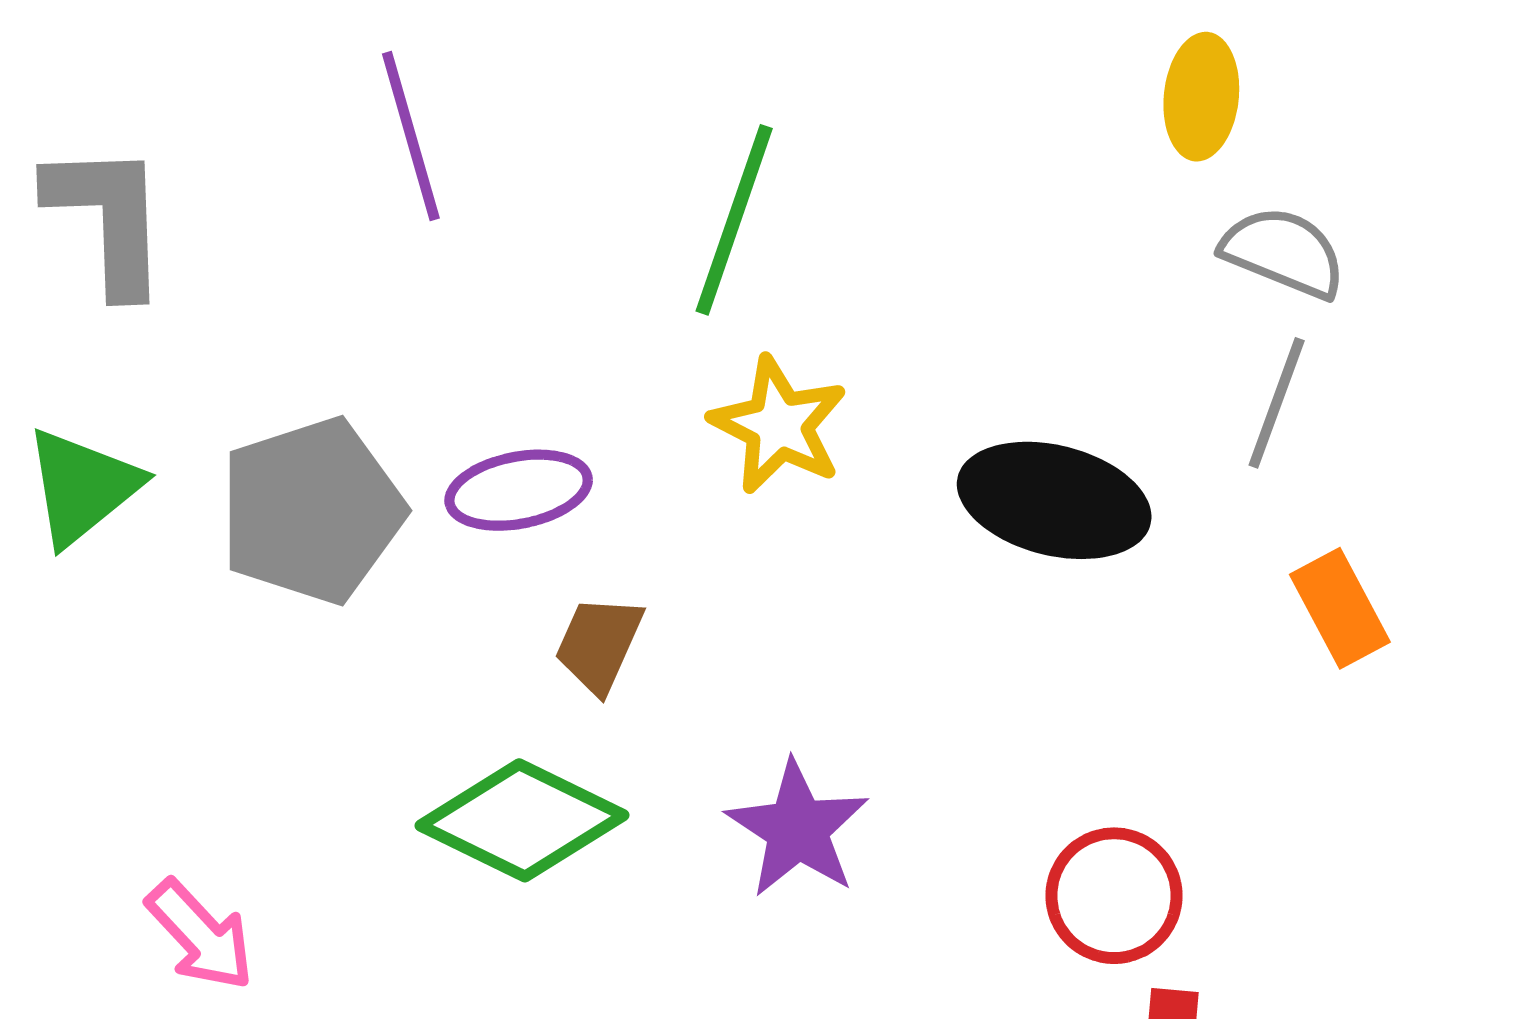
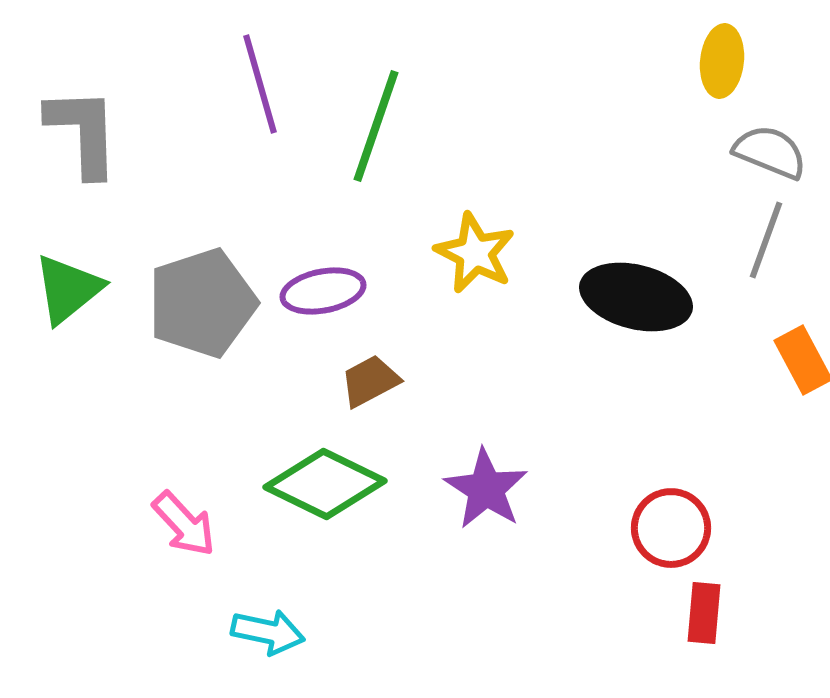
green line: (734, 220) -> (376, 126), moved
brown trapezoid: (599, 644) -> (370, 381), turned 38
pink arrow: (200, 935) -> (184, 524), moved

